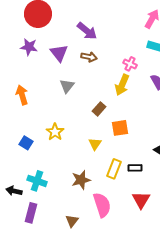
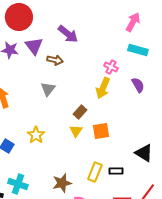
purple triangle: (59, 53) -> (34, 46), moved
brown arrow: (89, 57) -> (55, 60), moved
yellow triangle: (95, 144) -> (76, 131), moved

